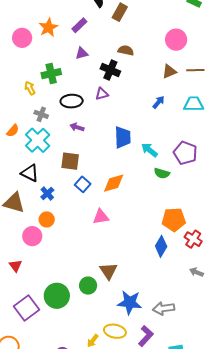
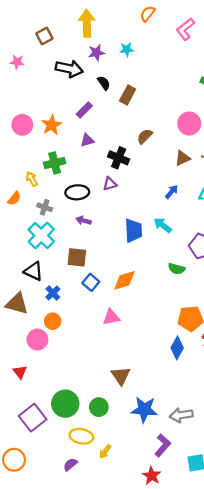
orange star: (48, 27) -> (52, 125), moved
brown semicircle: (126, 50) -> (145, 136), moved, turned -56
orange semicircle: (13, 131) -> (14, 198), moved
cyan arrow: (149, 150) -> (163, 225), moved
green circle: (88, 286) -> (99, 407), moved
yellow ellipse: (115, 331) -> (81, 436), moved

